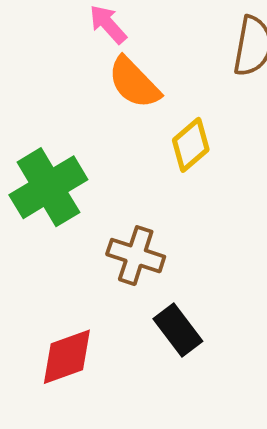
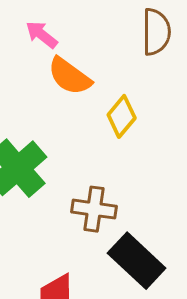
black rectangle: (178, 330) -> (137, 261), size x1.4

